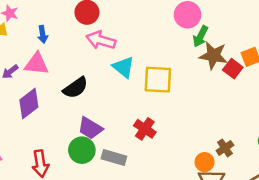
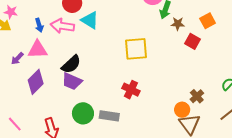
pink arrow: (101, 40) -> (62, 26), moved
brown star: (213, 56) -> (178, 24), size x0.6
cyan triangle: (123, 67) -> (90, 20), moved
red square: (233, 69) -> (192, 41), moved
purple trapezoid: (90, 128) -> (72, 81), moved

